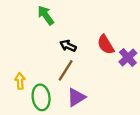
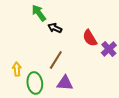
black arrow: (68, 46) -> (55, 28), moved
purple triangle: (76, 97) -> (65, 83), turned 36

